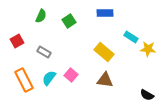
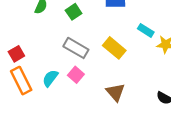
red square: (17, 41) -> (16, 54), moved
gray rectangle: (44, 52) -> (76, 48), moved, size x1.5
brown triangle: (105, 80) -> (115, 92), moved, turned 42

